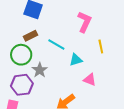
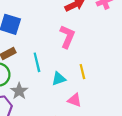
cyan line: (56, 44) -> (37, 62), turned 48
yellow line: (101, 46) -> (82, 72), moved

